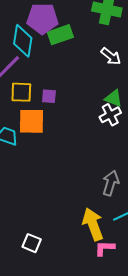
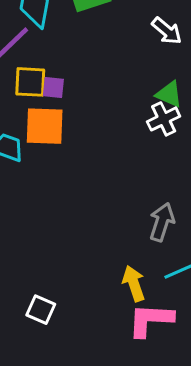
purple square: (49, 96) -> (53, 88), moved
yellow arrow: (93, 224) -> (134, 283), size x0.7
pink L-shape: (105, 248) -> (151, 320), size x1.5

